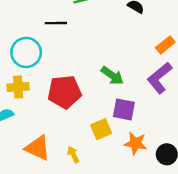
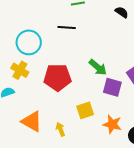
black line: (56, 23) -> (67, 28), moved
yellow cross: (18, 87) -> (20, 70), turned 30
purple square: (124, 109) -> (112, 87), moved

